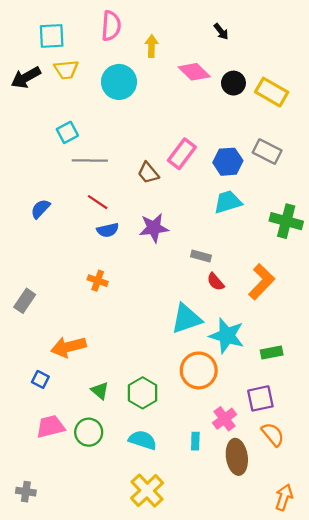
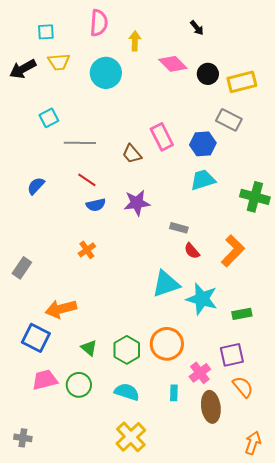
cyan square: (52, 36) -> (46, 32), size x0.7
yellow rectangle: (272, 92) -> (242, 82), turned -44
cyan square: (67, 132) -> (49, 118), moved
gray rectangle: (267, 152) -> (229, 120), moved
pink rectangle: (182, 154) -> (162, 137), turned -64
orange cross: (98, 281) -> (87, 250), turned 36
orange circle: (199, 370) -> (167, 344), moved
blue square: (40, 379) -> (36, 338), size x1.8

